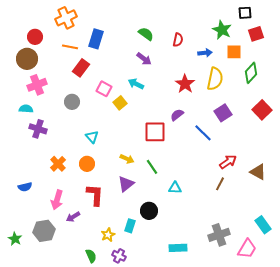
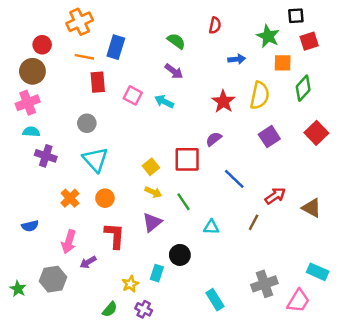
red semicircle: (178, 40) -> (215, 25), moved
blue arrow: (205, 53) -> (237, 59), moved
red rectangle: (81, 68) -> (98, 82), turned -42
pink cross: (37, 85) -> (28, 103), moved
pink square: (104, 89) -> (133, 95), moved
yellow square: (120, 103) -> (151, 167), moved
blue line: (203, 133) -> (234, 179), moved
cyan triangle: (92, 137) -> (95, 159), moved, size x1.6
brown line: (220, 184) -> (254, 222), moved
cyan rectangle: (263, 225) -> (318, 272), turned -30
cyan rectangle: (178, 248) -> (215, 300), turned 60
green semicircle: (91, 256) -> (110, 309), turned 64

